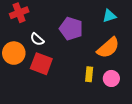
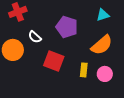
red square: (41, 64) -> (54, 61), moved

